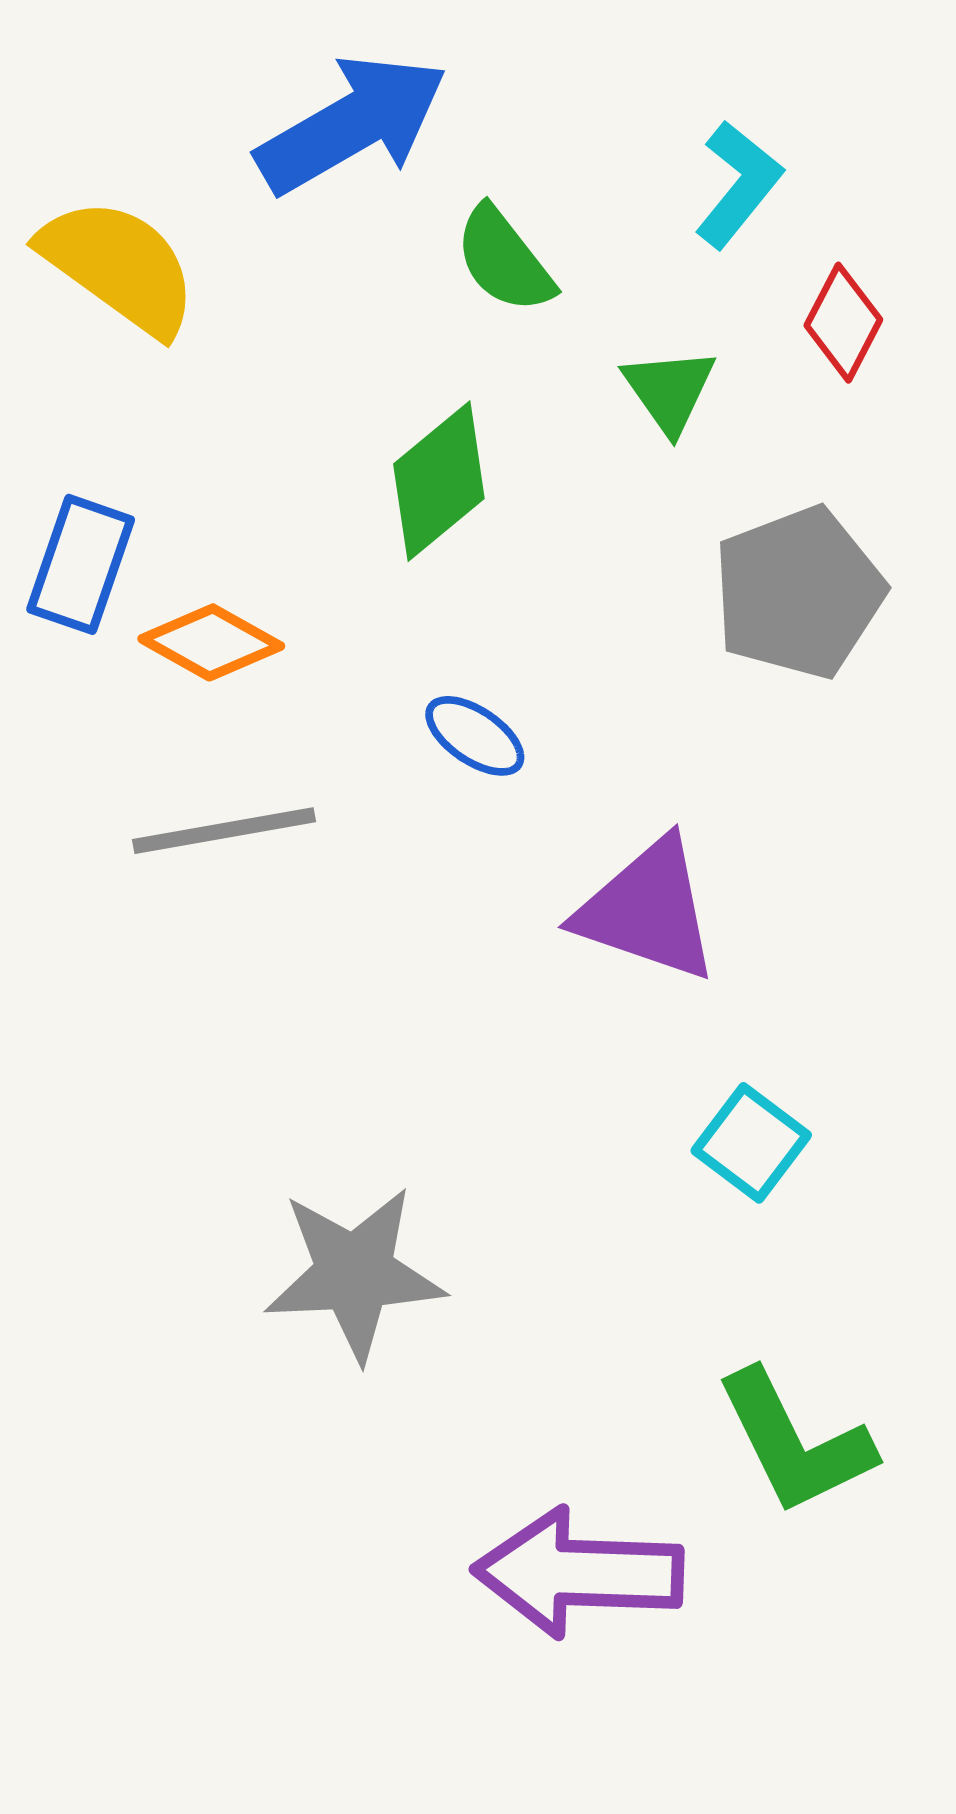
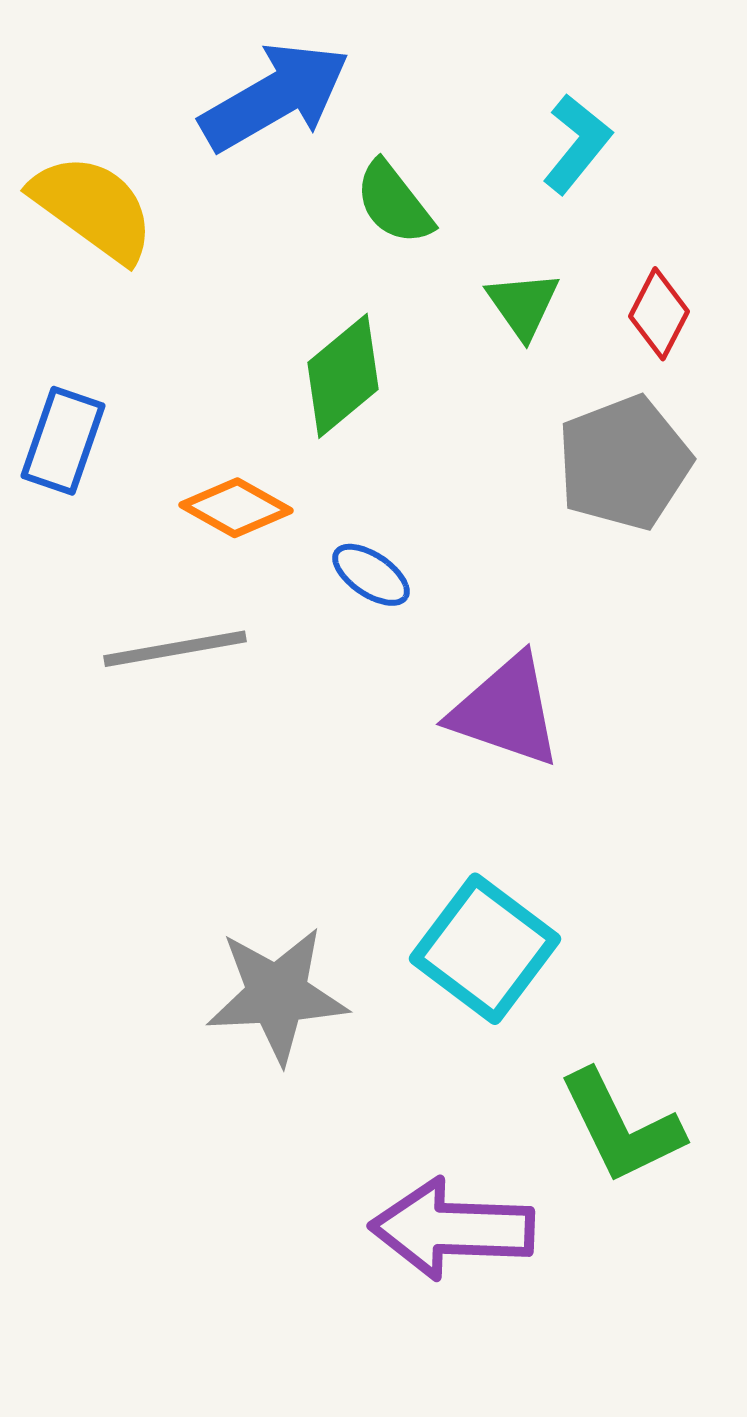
red diamond: (843, 323) -> (659, 314), moved
orange diamond: (211, 642) -> (236, 508), moved
cyan square: (751, 1143) -> (485, 949), moved, size x1.6

